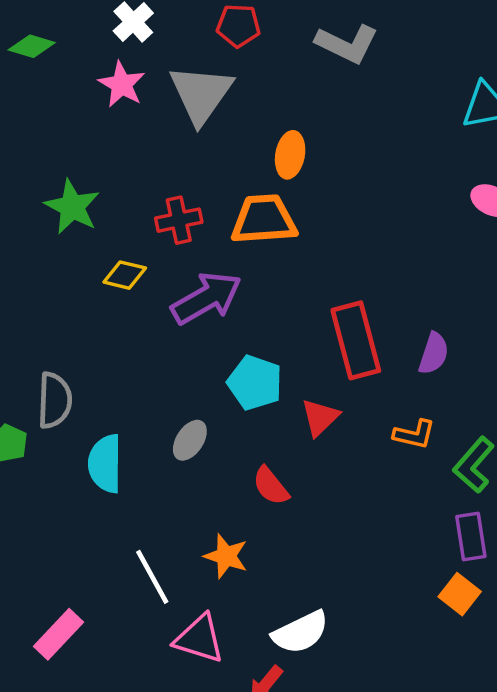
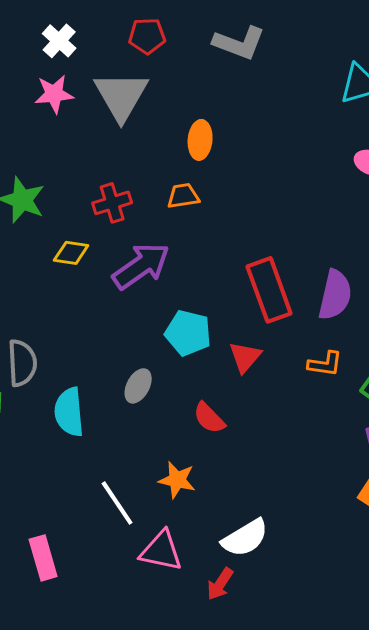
pink star: (122, 84) -> (54, 94), turned -30
orange trapezoid: (264, 219) -> (183, 196), size x0.6
purple semicircle: (434, 353) -> (335, 295), size x1.4
pink rectangle: (58, 634) -> (43, 558), turned -54

